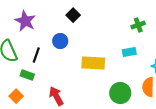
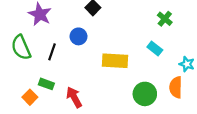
green cross: (138, 25) -> (165, 19), turned -32
cyan rectangle: (129, 52) -> (155, 49), turned 48
green rectangle: (27, 75) -> (46, 84), moved

